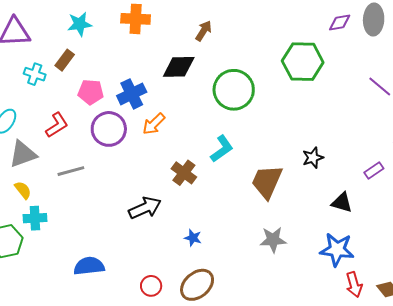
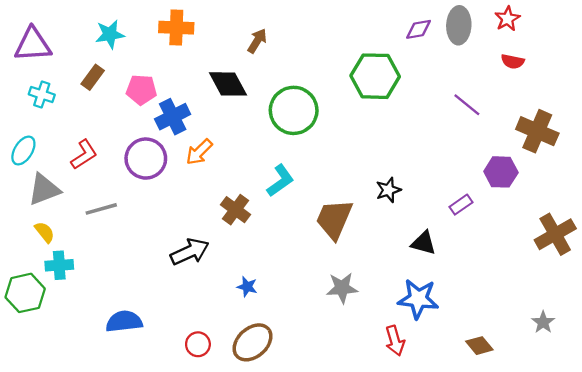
black diamond: (179, 67) -> (228, 84), turned 64
cyan cross: (35, 74) -> (42, 94), moved
pink pentagon: (91, 92) -> (141, 90), moved
red arrow: (354, 285) -> (395, 341), moved

